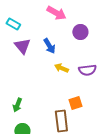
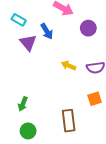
blue arrow: (49, 46) -> (47, 31), moved
orange square: (75, 103) -> (95, 99), moved

